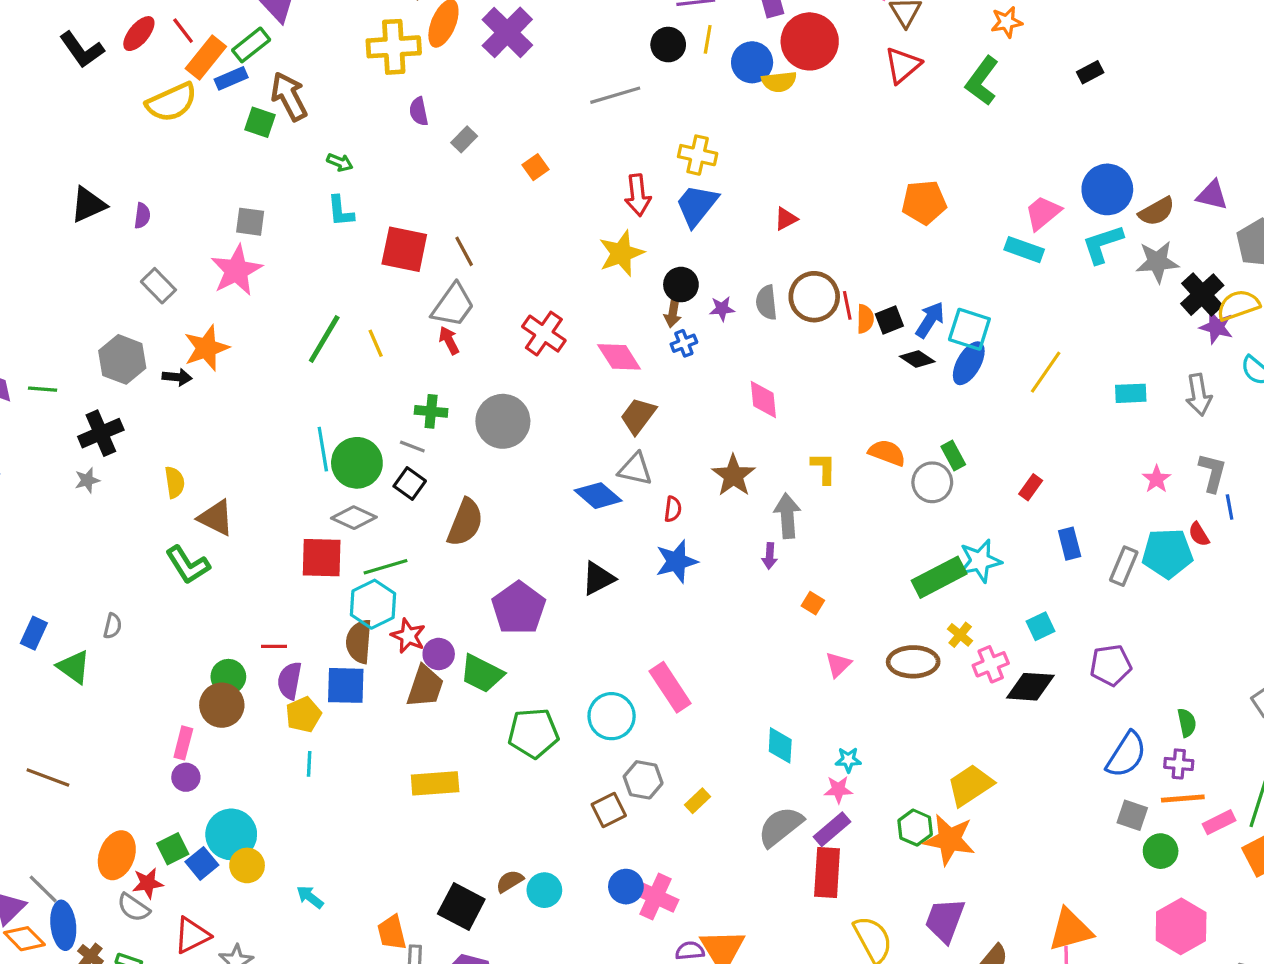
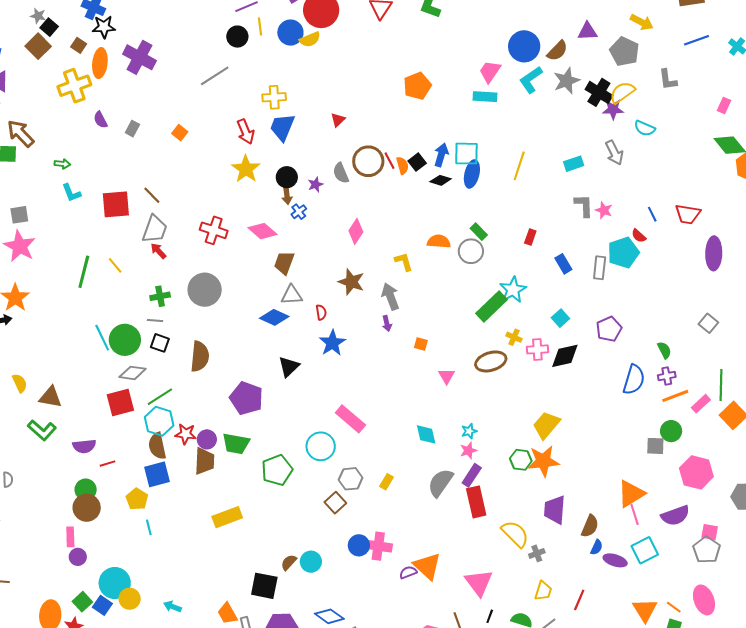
pink diamond: (763, 400) -> (356, 231), turned 55
gray L-shape: (1212, 473) -> (584, 206), moved
pink cross: (991, 664) -> (537, 349), turned 35
purple semicircle: (290, 681) -> (84, 446), moved, turned -90
gray square: (1132, 815) -> (655, 446), moved

